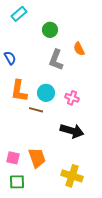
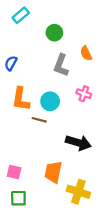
blue semicircle: (10, 58) -> (11, 63), turned -120
pink cross: (72, 98) -> (84, 94), moved
orange trapezoid: (37, 158) -> (53, 172), moved, turned -150

